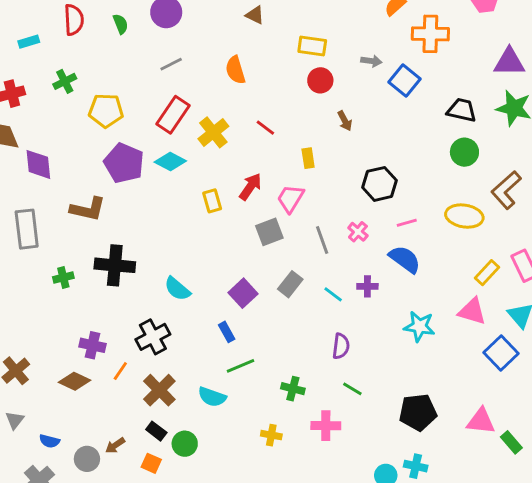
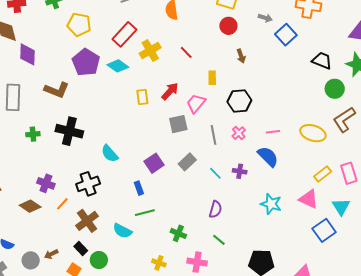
green circle: (464, 152) -> (335, 89), moved
black hexagon: (379, 184) -> (239, 101), moved

